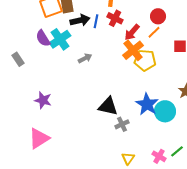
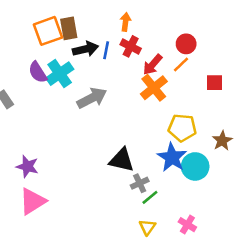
gray arrow: (85, 58) -> (92, 98), size x1.6
yellow pentagon: (145, 60) -> (182, 128), moved
purple star: (43, 100) -> (27, 166), moved
green line: (177, 151) -> (150, 197), moved

